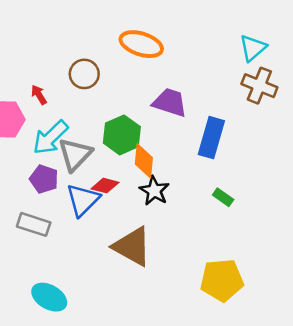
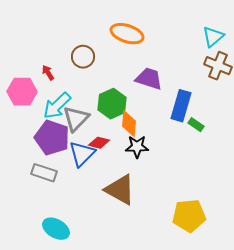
purple pentagon: (44, 179) -> (52, 138), size x1.6
black star: (154, 191) -> (137, 147), turned -30
green rectangle: (223, 197) -> (196, 125), moved

